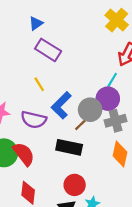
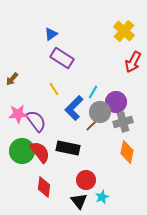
cyan line: (112, 80) -> (93, 92), moved
purple semicircle: (34, 120) -> (36, 121), moved, turned -140
black rectangle: (69, 147) -> (68, 148), moved

